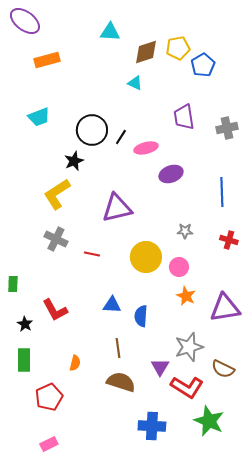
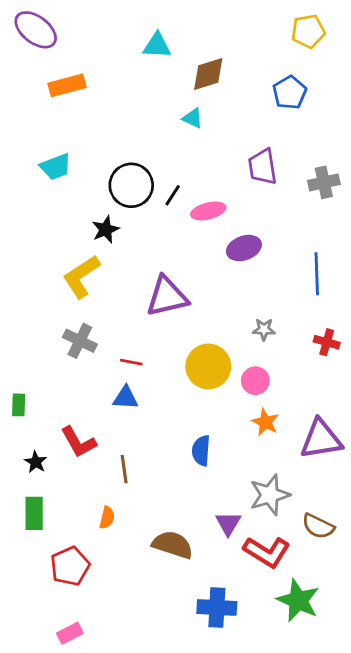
yellow pentagon: (178, 48) -> (308, 31), moved
blue triangle: (112, 305) -> (126, 398), moved
brown line: (118, 348) -> (124, 469), moved

